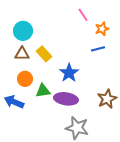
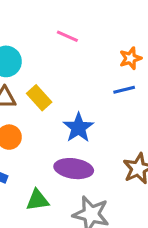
pink line: (83, 15) -> (67, 36), moved, turned -32
green triangle: (43, 91) -> (37, 200), moved

